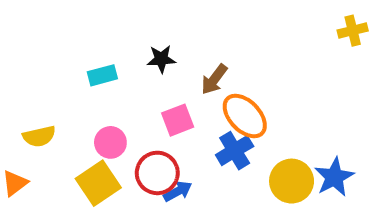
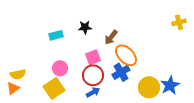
yellow cross: (353, 31) -> (179, 22), moved
yellow semicircle: (39, 136) -> (18, 74), moved
red circle: (157, 173) -> (93, 75), moved

